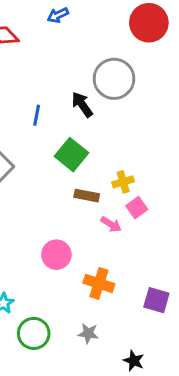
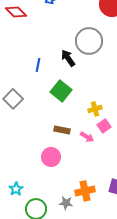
brown rectangle: (87, 196) -> (62, 130), moved
orange cross: (99, 283) -> (85, 191), moved, turned -30
gray star: (88, 333) -> (66, 203), moved

